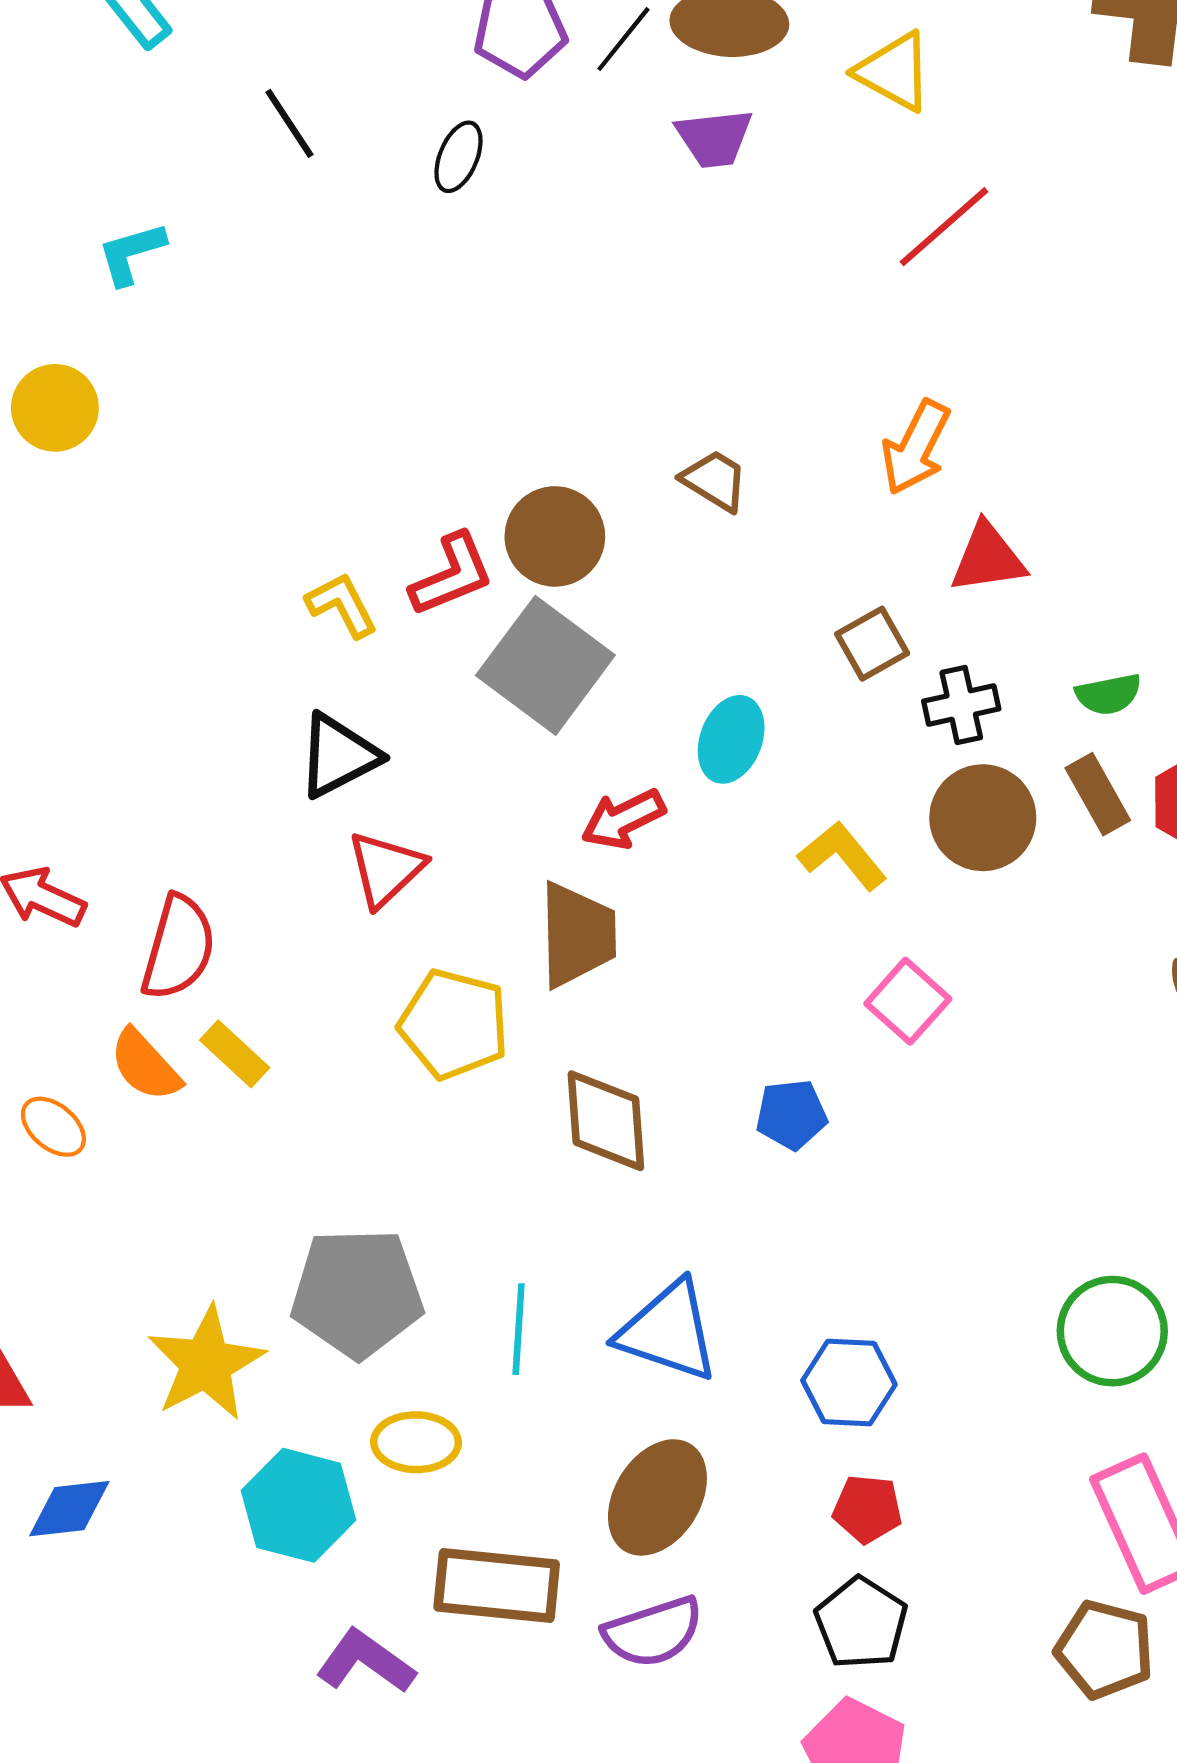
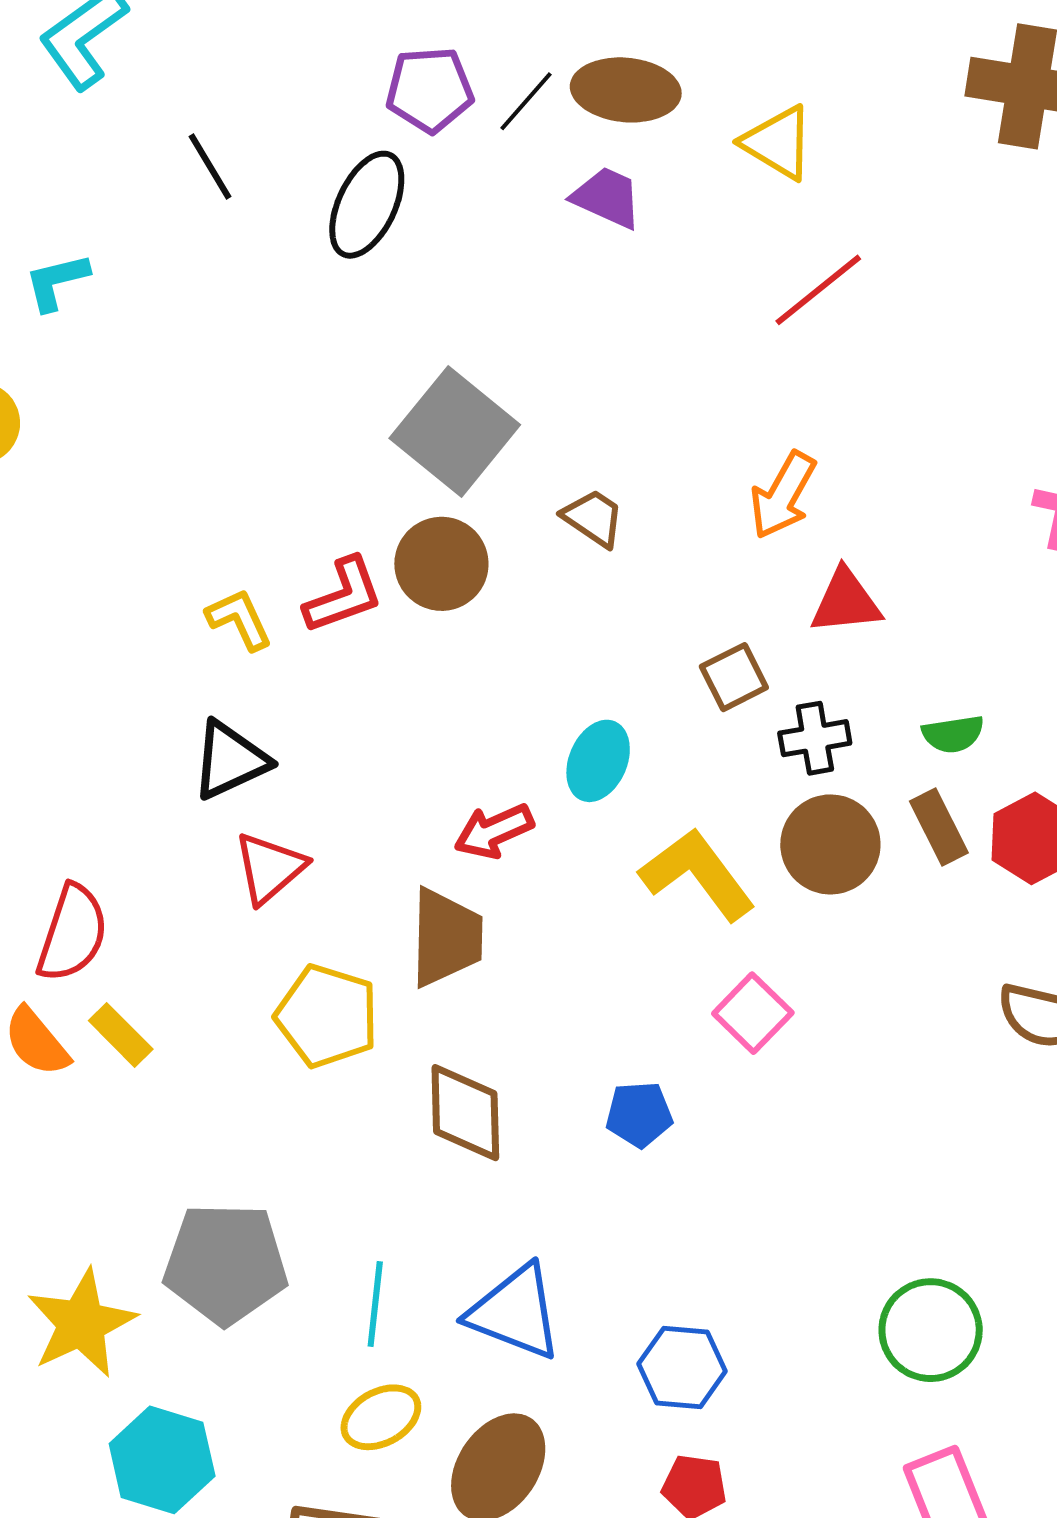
purple trapezoid: (714, 138) -> (607, 198), turned -152
black ellipse: (458, 157) -> (367, 205), size x1.6
gray square: (545, 665) -> (455, 431), moved
yellow L-shape: (842, 856) -> (697, 874), size x1.4
yellow ellipse: (416, 1442) -> (381, 1417), moved, turned -32

